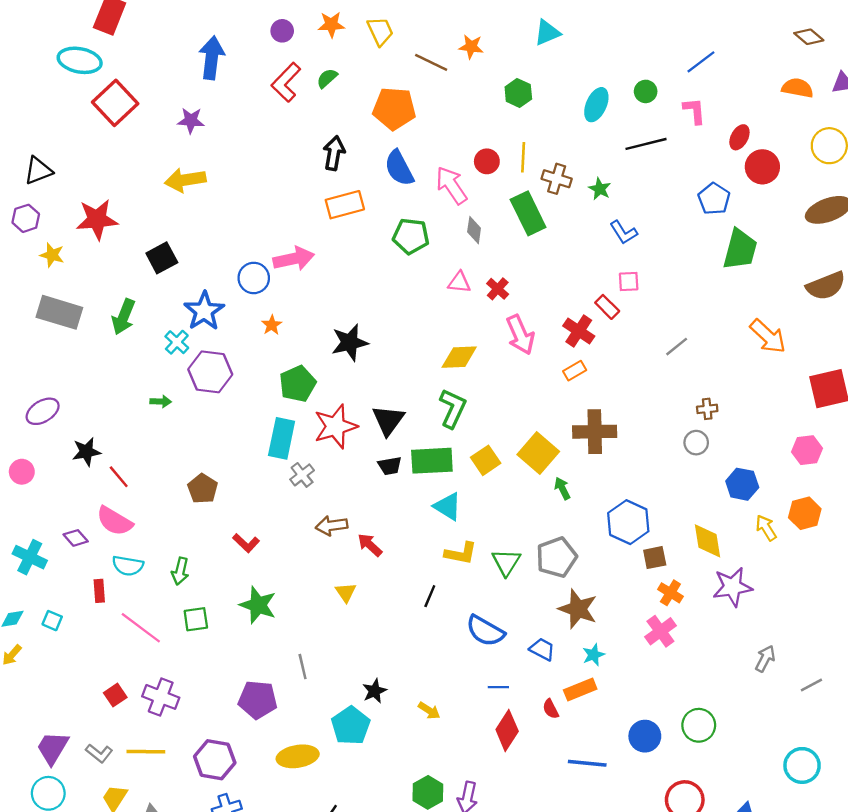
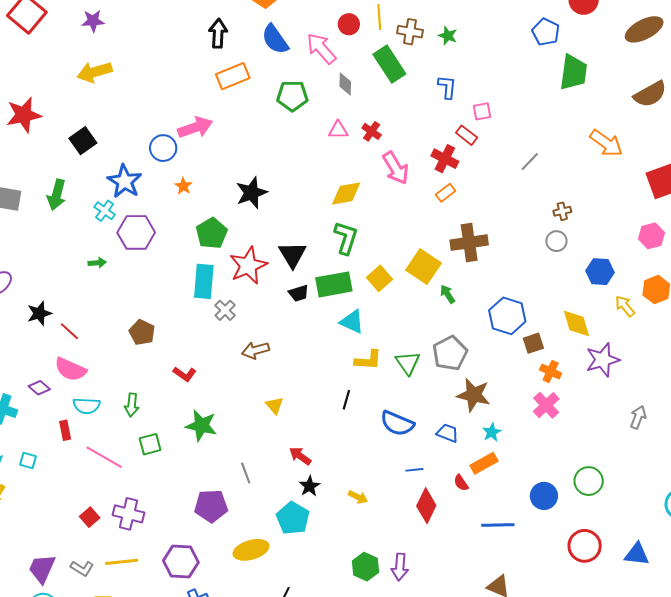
blue L-shape: (624, 232) -> (447, 87), moved, turned -135
red arrow: (370, 545) -> (300, 456), moved

